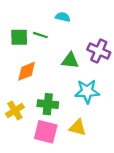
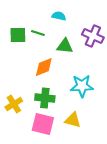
purple cross: (99, 51) -> (93, 36), moved
green triangle: (70, 61) -> (65, 46), moved
orange diamond: (27, 71) -> (44, 67), moved

